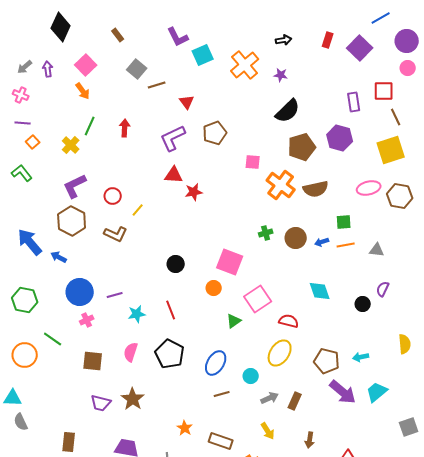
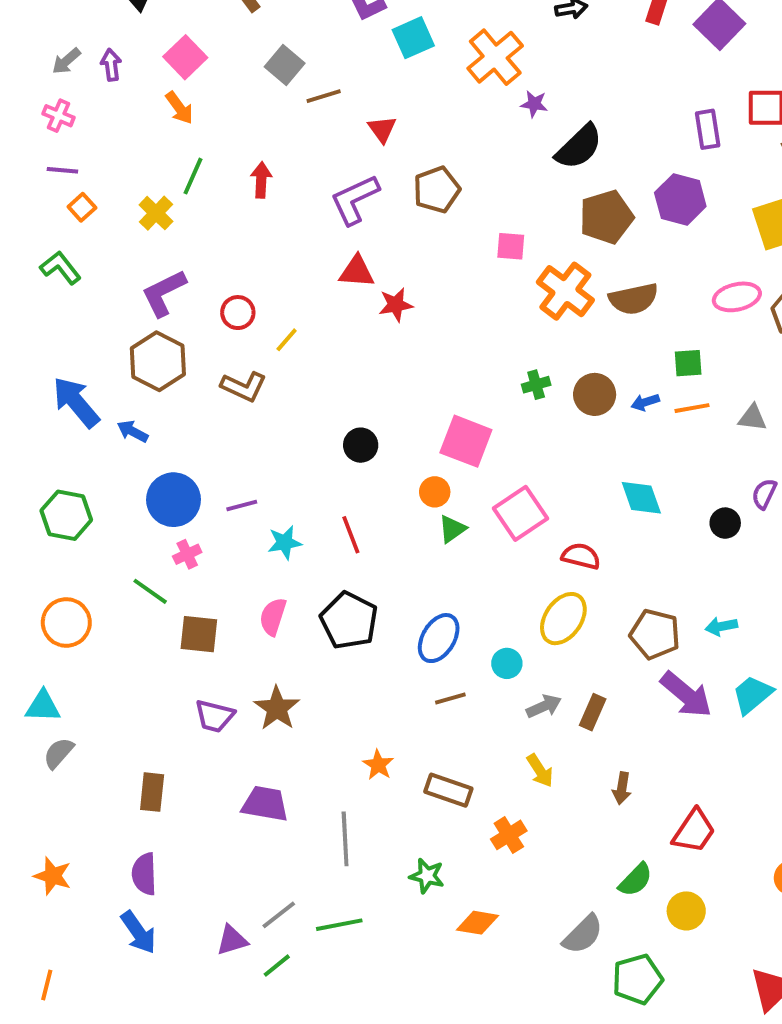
purple star: (281, 75) -> (534, 104), moved
green triangle: (234, 321) -> (452, 529), moved
green line: (53, 339) -> (150, 591), moved
gray semicircle: (21, 422) -> (58, 753), turned 66

